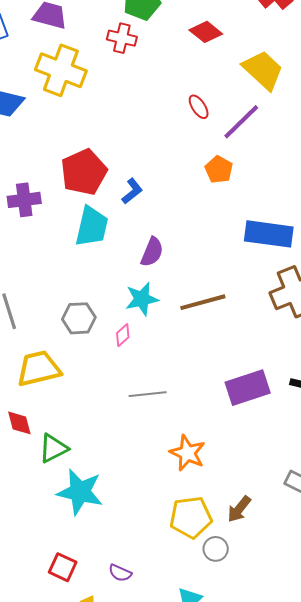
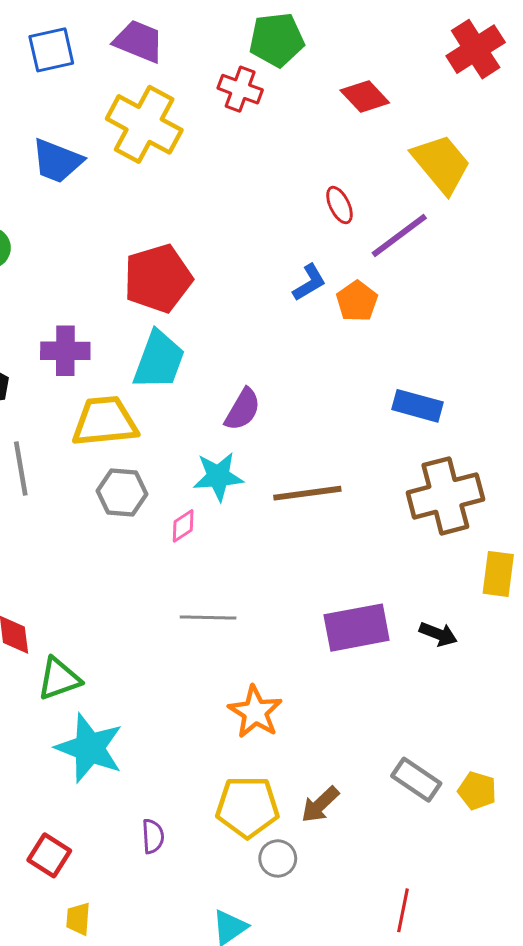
blue L-shape: (132, 191) -> (309, 283), moved
purple cross: (24, 200) -> (65, 351), moved
blue rectangle: (269, 234) -> (418, 406), size x0.7
yellow trapezoid: (39, 369) -> (105, 421), moved
purple semicircle: (120, 573) -> (153, 836), moved, turned -125

